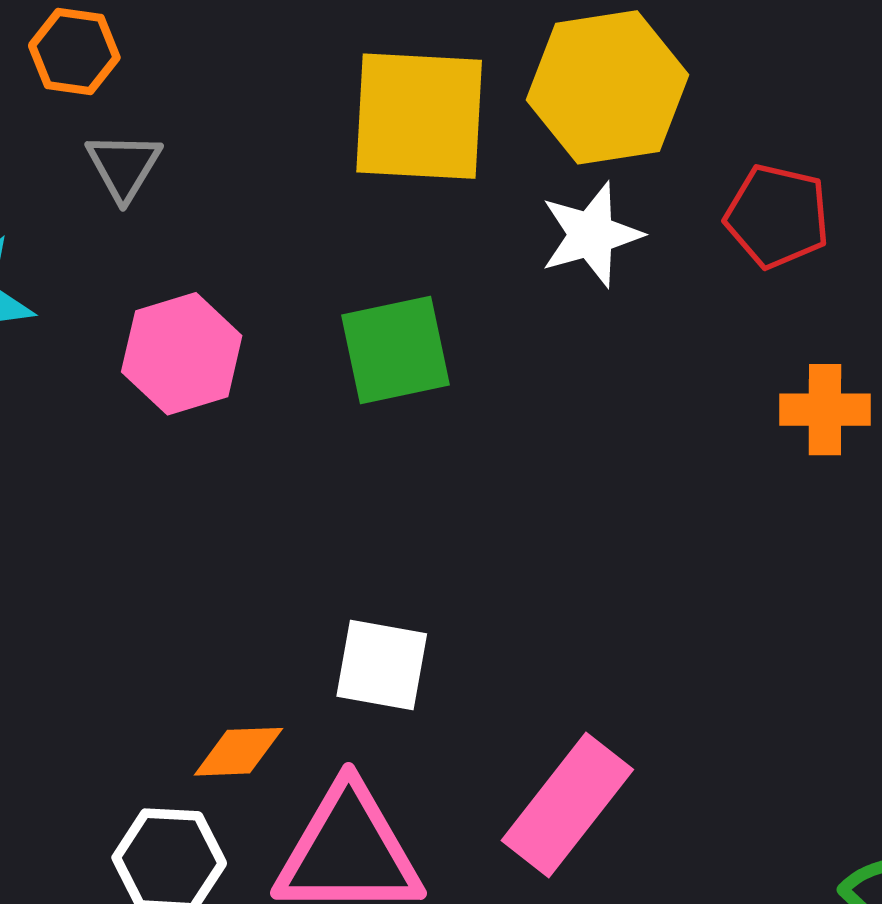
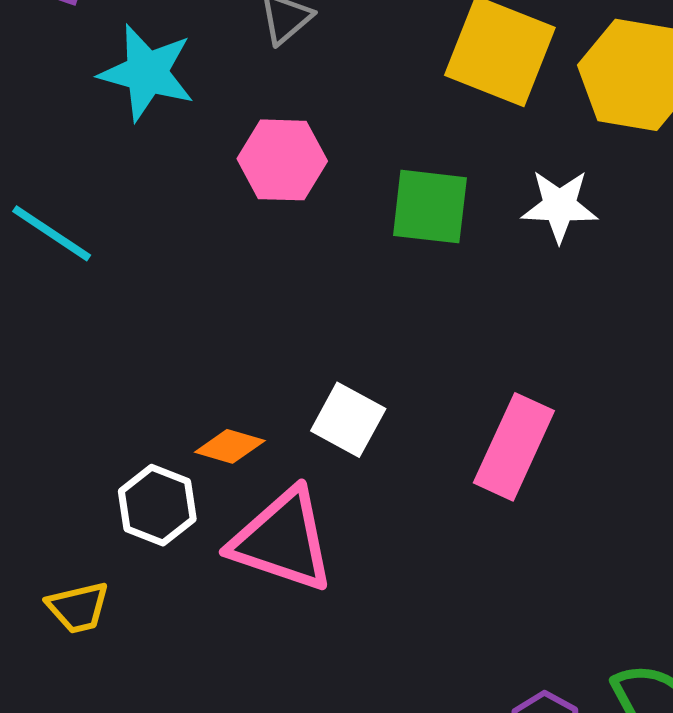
white star: (591, 235) -> (559, 206), moved
pink rectangle: (567, 805) -> (514, 447), moved, turned -32

